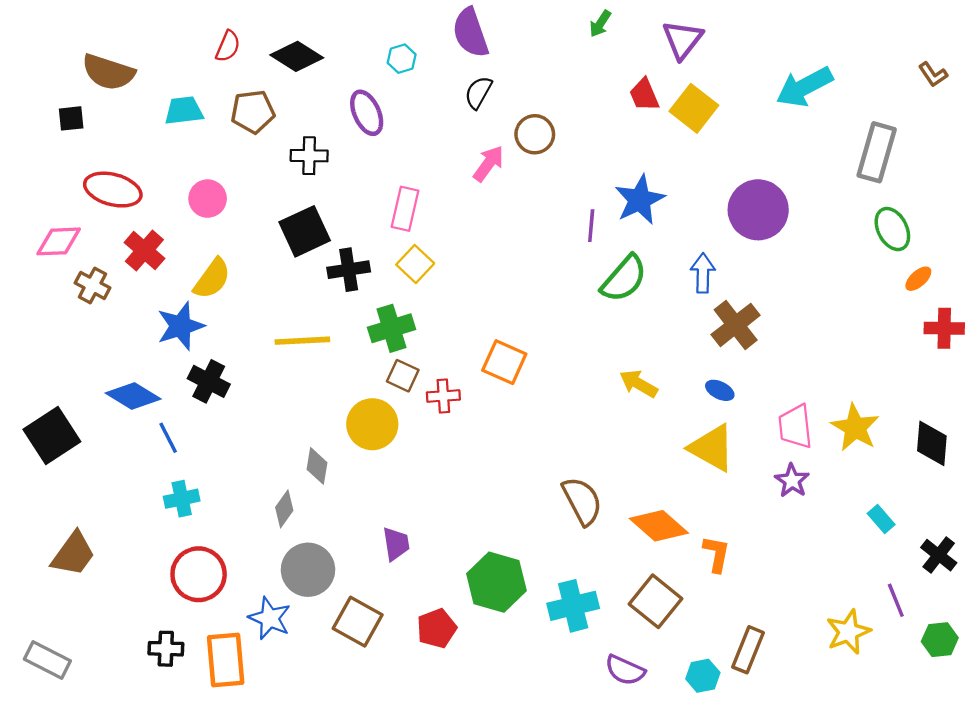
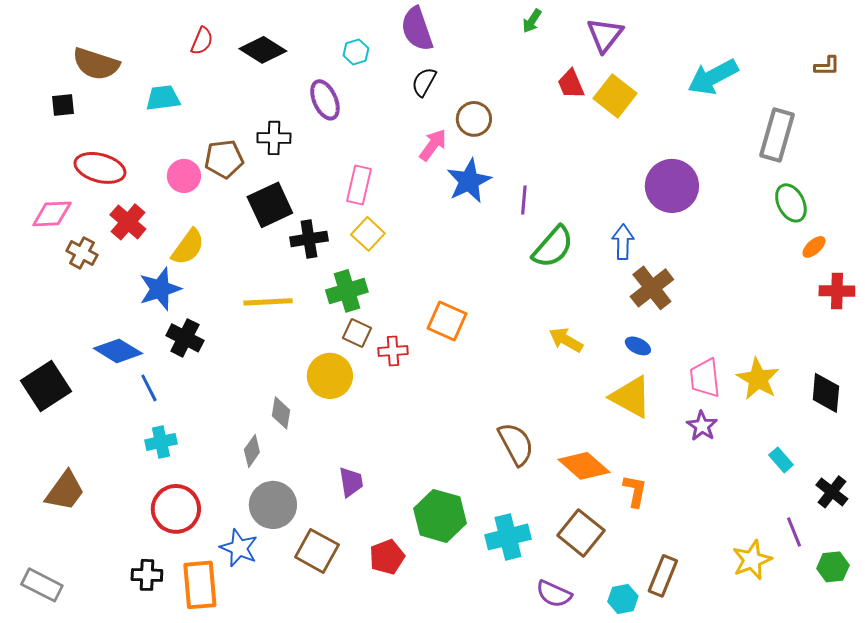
brown L-shape: (933, 74) -> (827, 66), turned -56
brown pentagon: (253, 112) -> (224, 159), moved
blue star: (640, 200) -> (469, 181), moved

